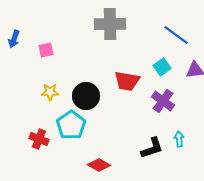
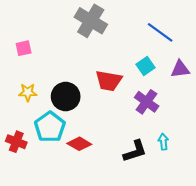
gray cross: (110, 24) -> (91, 21), turned 32
red diamond: (99, 165) -> (79, 144), moved

